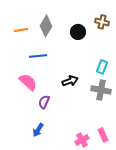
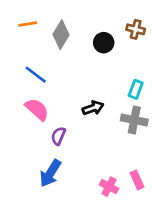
orange line: (21, 30) -> (28, 24), moved
blue line: (38, 56) -> (36, 75), moved, turned 42
blue arrow: (38, 130) -> (50, 173), size x1.5
pink cross: (82, 140) -> (109, 187), turned -32

